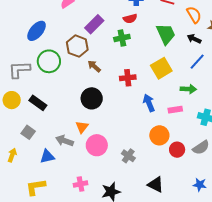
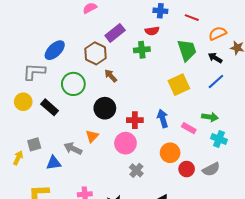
orange semicircle: (194, 15) -> (218, 33), turned -90
blue ellipse: (37, 31) -> (55, 50), moved
green circle: (49, 61) -> (73, 84), moved
red cross: (128, 78) -> (135, 120), moved
green arrow: (188, 89) -> (210, 117), moved
pink rectangle: (175, 110) -> (189, 128), turned 32
gray square: (28, 132) -> (34, 144), moved, turned 32
pink circle: (97, 145) -> (125, 143), moved

